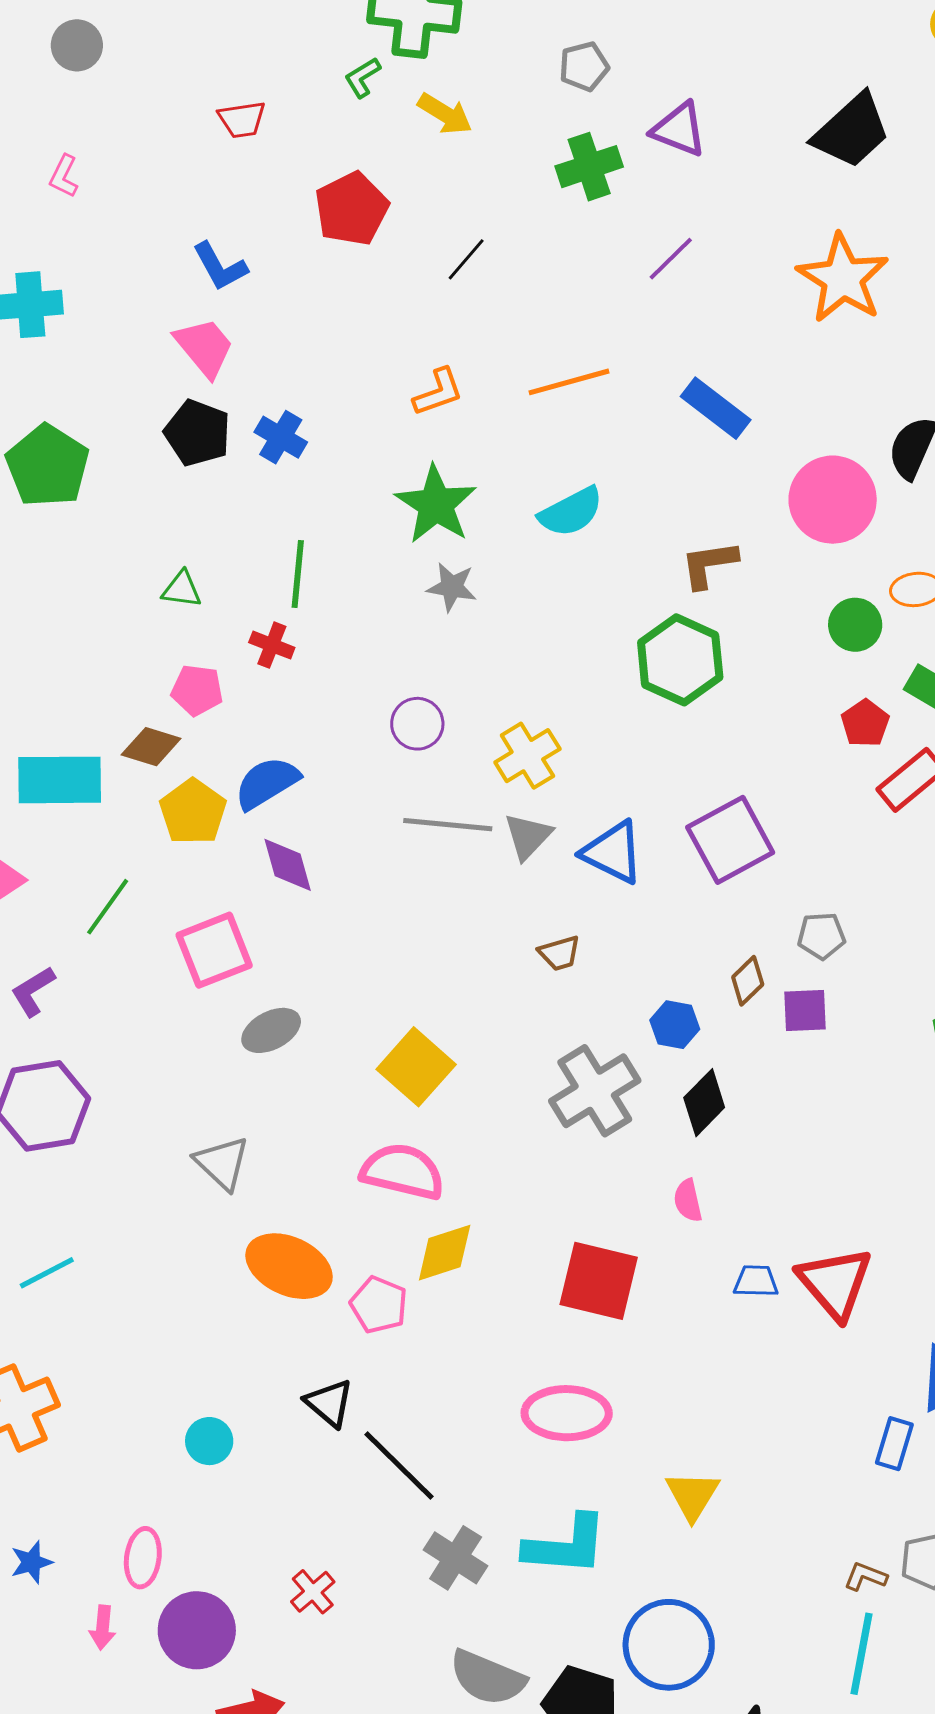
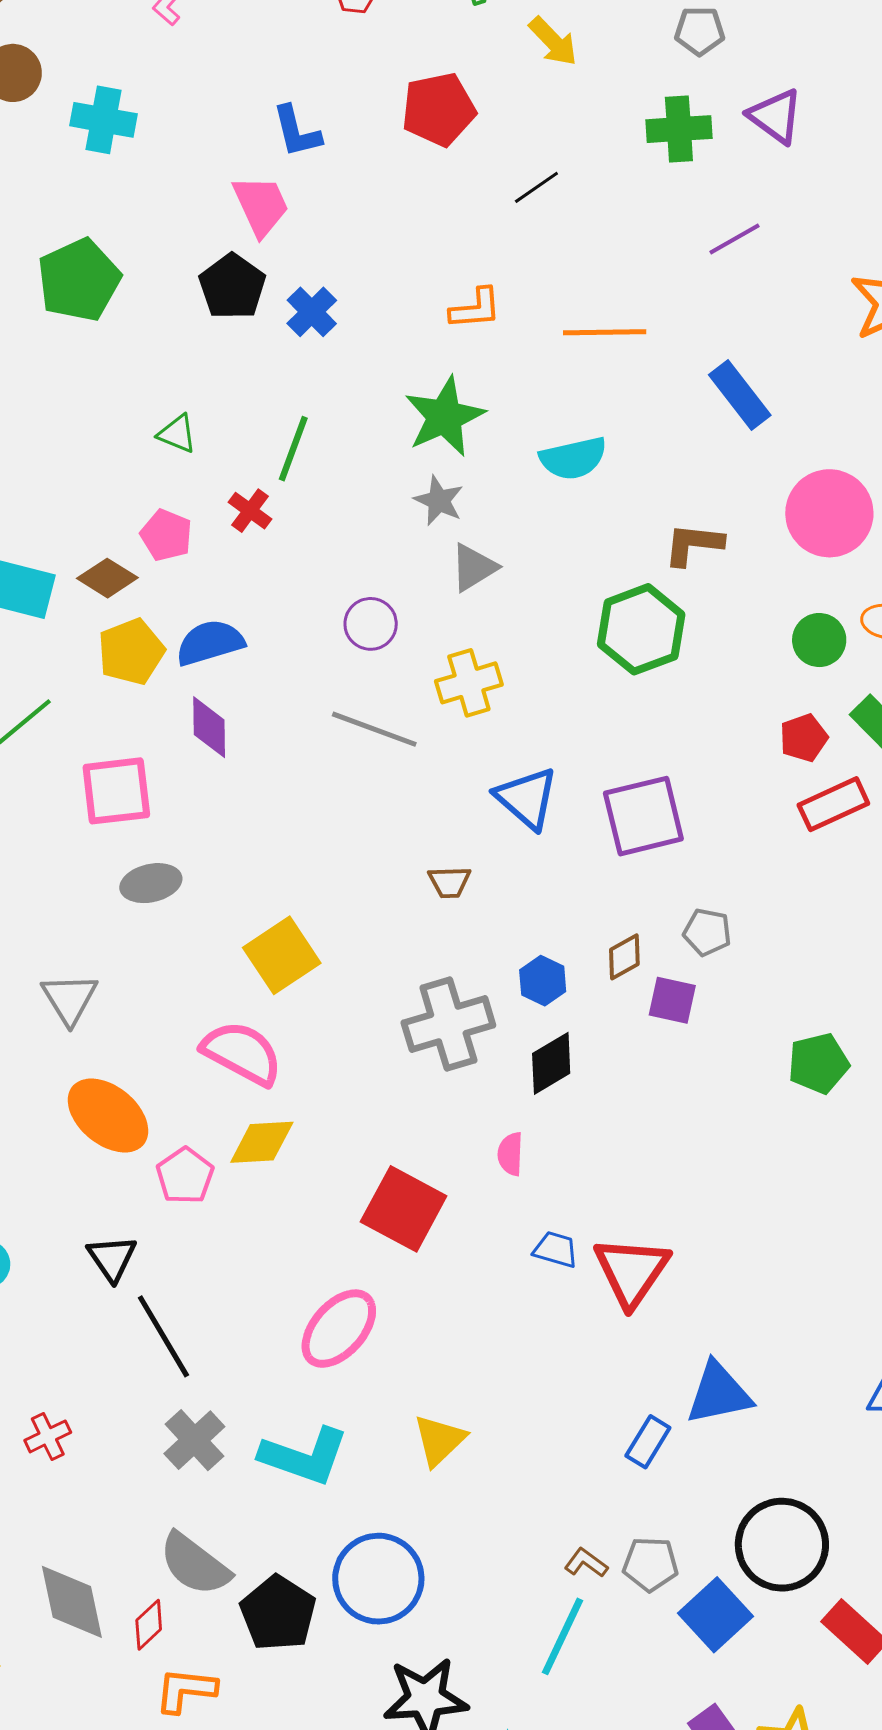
gray triangle: (528, 836) -> (474, 568), moved
pink ellipse: (567, 1413) -> (339, 1329), turned -64

